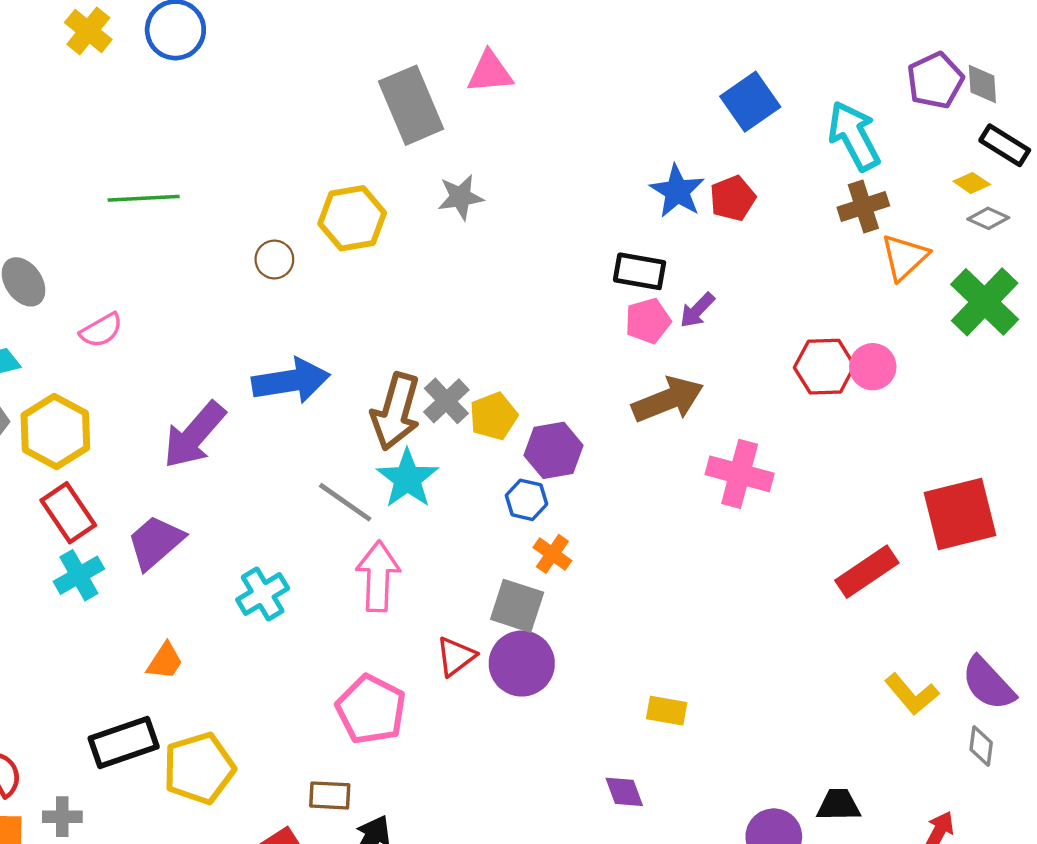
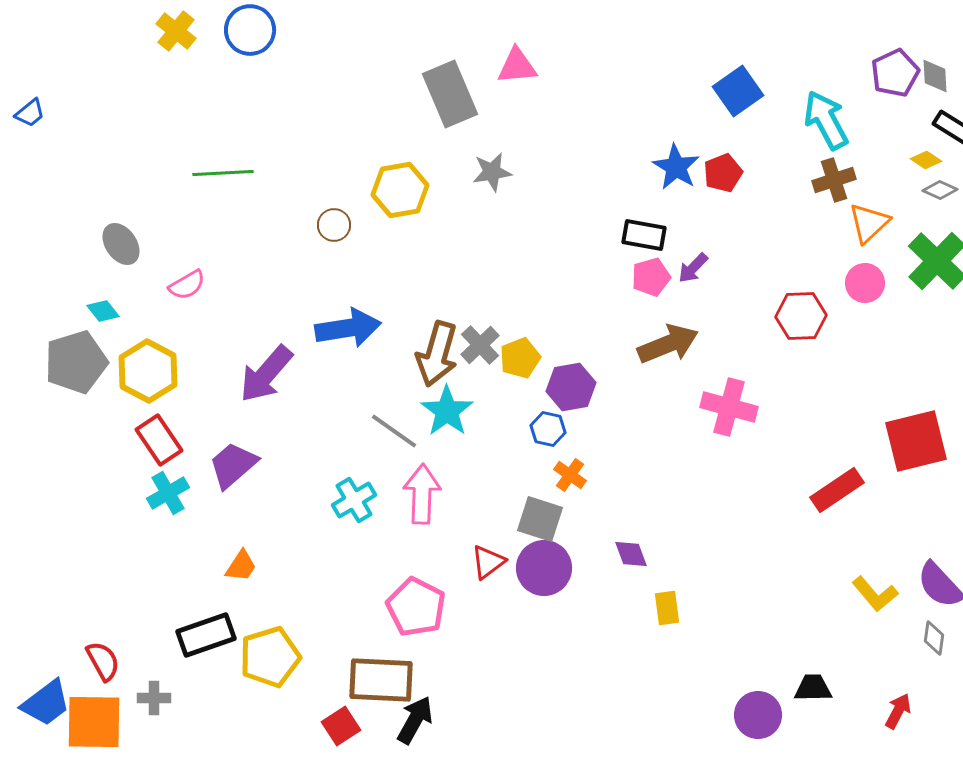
pink circle: (873, 367) -> (865, 283), moved
cyan cross: (263, 594) -> (354, 500), moved
yellow rectangle: (667, 711) -> (667, 608), turned 72
purple diamond: (624, 792) -> (631, 554), moved
brown rectangle: (330, 795) -> (381, 680), size x1.8

